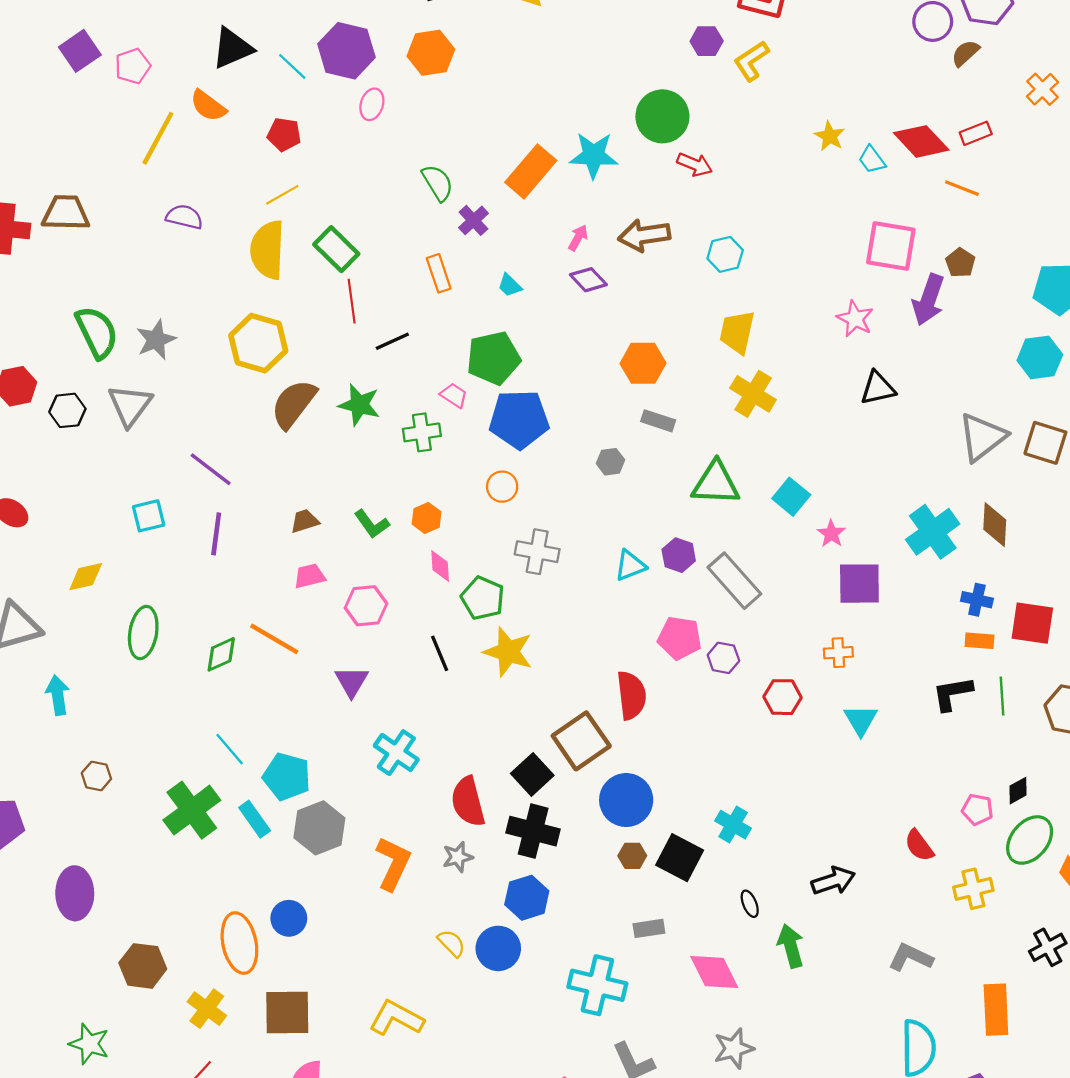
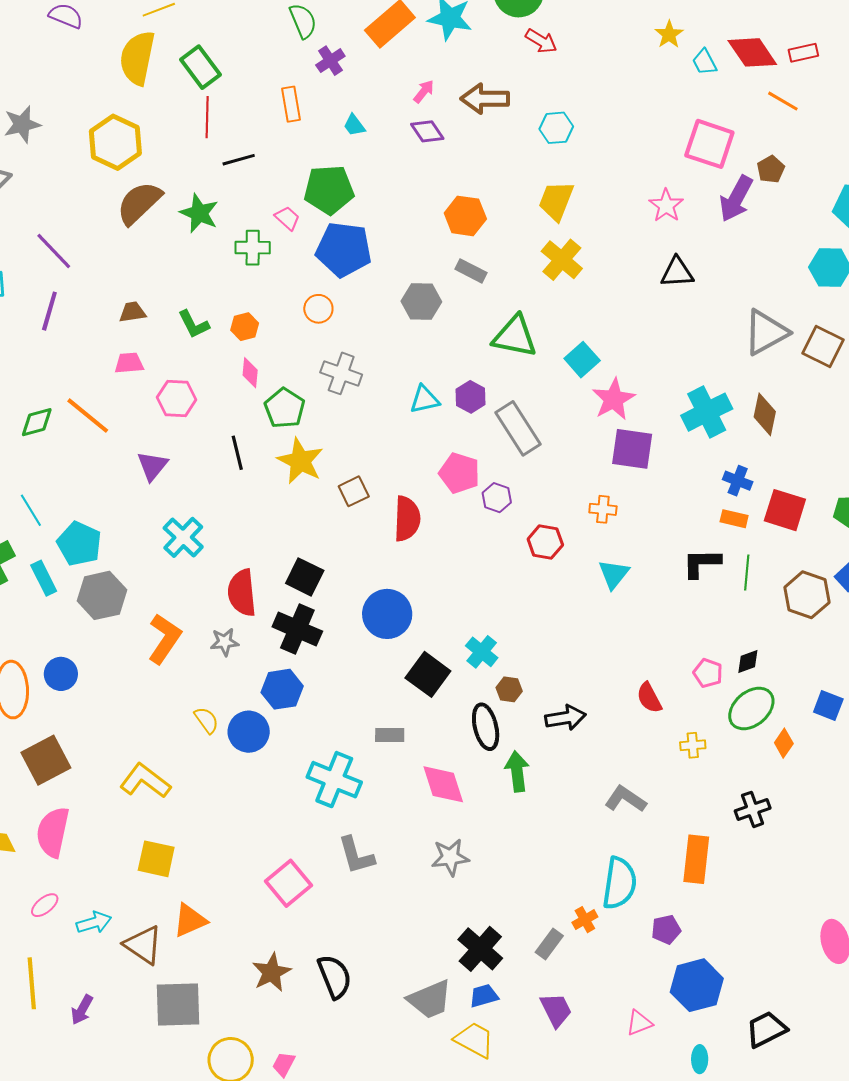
gray hexagon: (610, 462) -> (421, 302), size x1.5
pink star: (831, 534) -> (614, 399), size x1.6
brown square: (581, 741) -> (354, 491), moved, size x0.6
black square: (532, 774) -> (305, 577), turned -30
brown hexagon: (632, 856) -> (509, 689), moved
yellow cross: (973, 889) -> (693, 745), size x0.7
black ellipse: (750, 904) -> (486, 727), size x1.8
brown square: (287, 1013) -> (46, 760), turned -36

